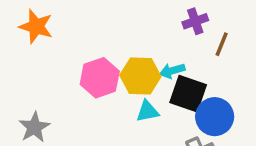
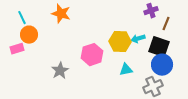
pink hexagon: (100, 78) -> (92, 55), moved
black square: (188, 94) -> (159, 47), moved
cyan triangle: (147, 111) -> (126, 70), moved

